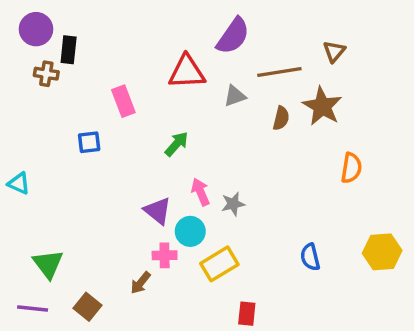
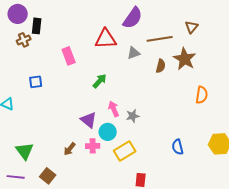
brown cross: (46, 74) -> (24, 40), turned -32
blue square: (89, 142) -> (36, 82), moved
brown arrow: (141, 283) -> (70, 149), moved

